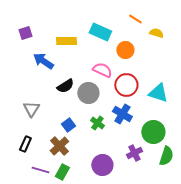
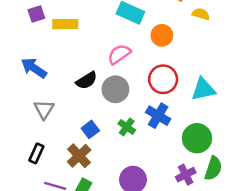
yellow rectangle: (66, 41) -> (65, 24), moved
blue arrow: (43, 61) -> (34, 68), moved
pink semicircle: (102, 70) -> (119, 54), moved, turned -60
cyan triangle: (158, 93) -> (203, 89), turned -30
purple cross: (134, 153) -> (186, 175), moved

